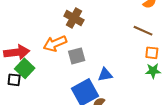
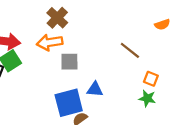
brown cross: (74, 18) -> (57, 18), moved
brown line: (143, 31) -> (130, 50), moved

